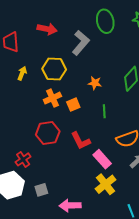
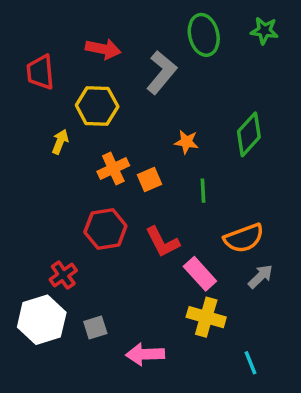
yellow hexagon: (54, 69) -> (97, 106), moved
yellow arrow: (22, 73) -> (60, 142), moved
yellow cross: (106, 184) -> (206, 317), turned -35

